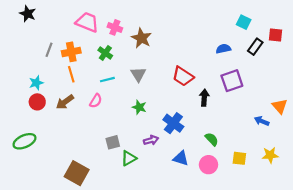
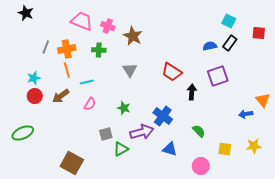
black rectangle: (255, 47) -> (230, 43), moved
green cross: (105, 53) -> (99, 50), turned -32
cyan line: (107, 80) -> (87, 82), moved
pink semicircle: (96, 101) -> (90, 104), moved
green star: (139, 107) -> (124, 108), moved
blue arrow: (262, 121) -> (246, 114), turned -32
purple arrow: (151, 140) -> (142, 132), size x1.6
pink circle: (208, 165) -> (201, 166), moved

